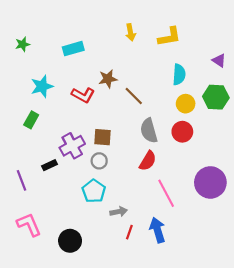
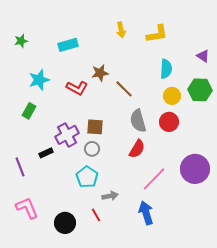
pink line: (166, 193) -> (154, 179), turned 72
red line: (129, 232) -> (96, 215), moved, turned -48

